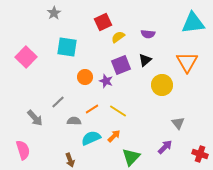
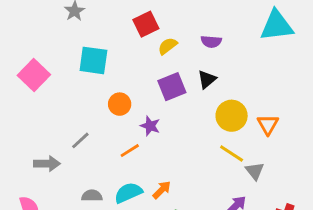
orange triangle: (187, 62) -> (268, 124), moved, size x0.7
purple star: (106, 81) -> (150, 126), moved
yellow line: (118, 111) -> (232, 153), moved
gray arrow: (35, 118) -> (47, 164), turned -48
gray semicircle: (74, 121) -> (92, 196), moved

